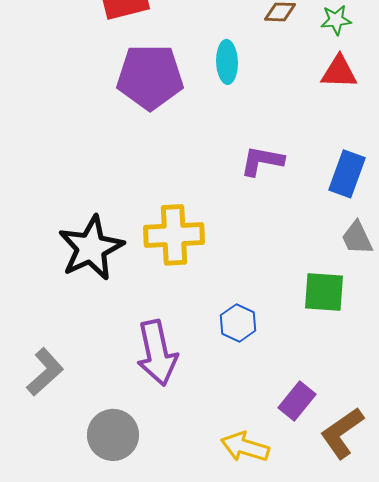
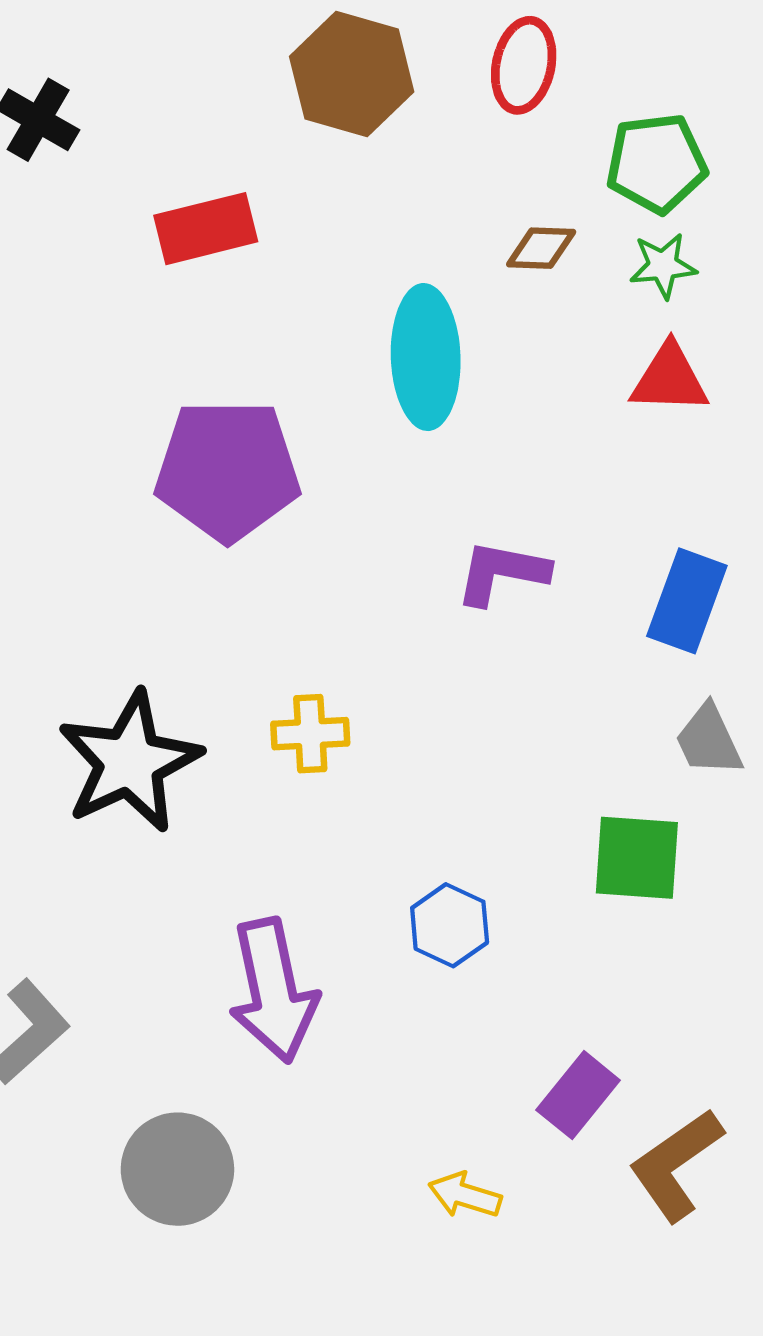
cyan ellipse: (227, 62) -> (426, 357), size x1.5
purple pentagon: (150, 77) -> (228, 470), moved
yellow cross: (174, 235) -> (310, 734), size x0.6
yellow arrow: (245, 447) -> (465, 1195), size x0.7

